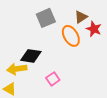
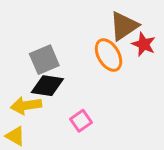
brown triangle: (81, 17) -> (124, 26), size x1.5
gray square: (46, 18) -> (44, 60), moved

